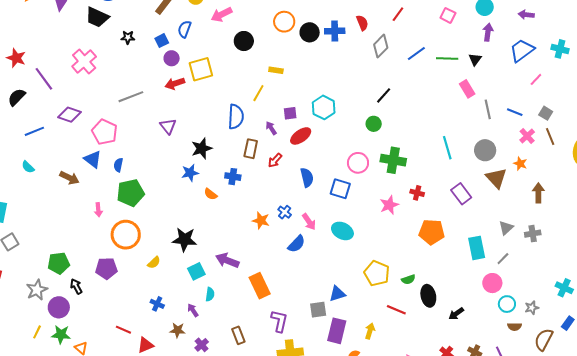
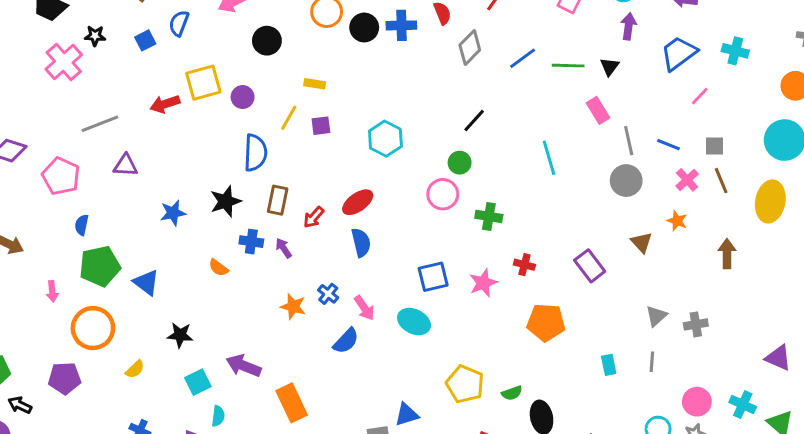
purple circle: (172, 58) -> (243, 97), moved
pink cross: (84, 61) -> (64, 62), moved
purple square: (290, 113) -> (321, 126), moved
gray square: (546, 113) -> (714, 146), turned -32
purple triangle: (168, 126) -> (125, 165), moved, turned -48
purple arrow: (271, 128) -> (284, 248), moved
red ellipse: (301, 136) -> (358, 202), moved
black star: (202, 148) -> (226, 201), moved
cyan line: (447, 148) -> (549, 158), moved
gray circle: (485, 150) -> (626, 181), moved
blue triangle: (93, 159) -> (146, 282), moved
green cross: (393, 160) -> (489, 216), size x0.7
pink circle: (358, 163) -> (443, 194), moved
blue star: (190, 173) -> (173, 213), moved
brown triangle: (496, 178) -> (642, 242), size x0.7
blue square: (340, 189) -> (433, 277), moved, turned -30
brown arrow: (538, 193) -> (727, 254), moved
black star: (185, 240) -> (180, 335), size x0.7
cyan rectangle: (477, 248) -> (609, 365), moved, size x0.6
gray line: (503, 259) -> (652, 362), turned -40
pink circle: (492, 283) -> (697, 402), moved
black arrow: (76, 286) -> (20, 405), turned -35

